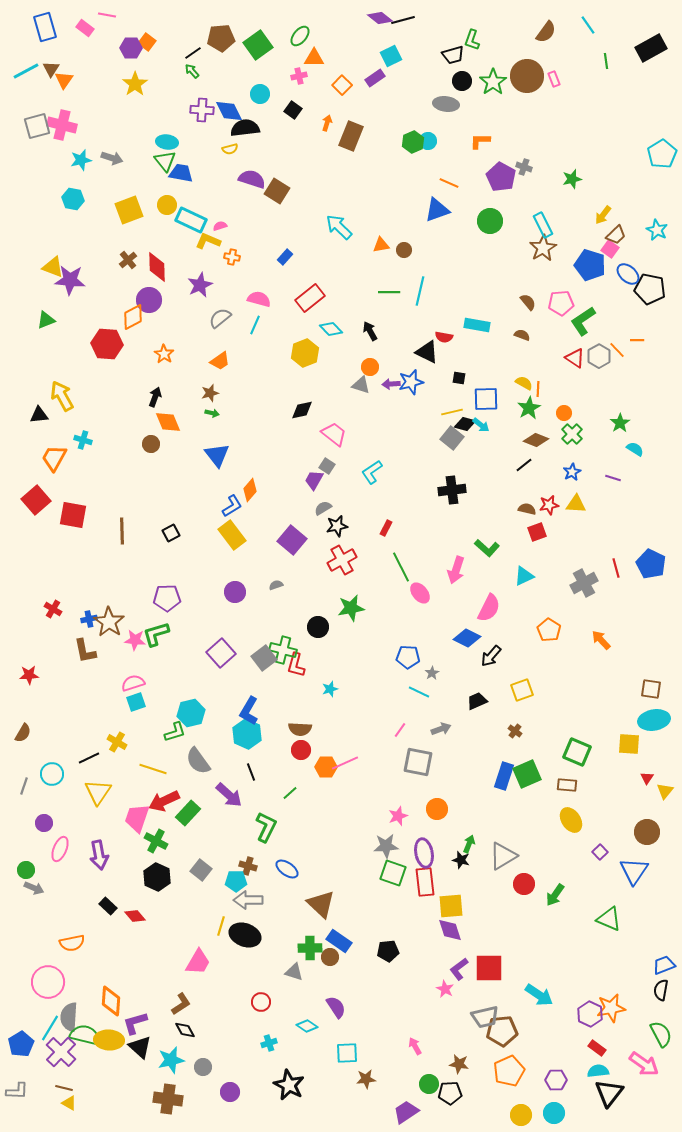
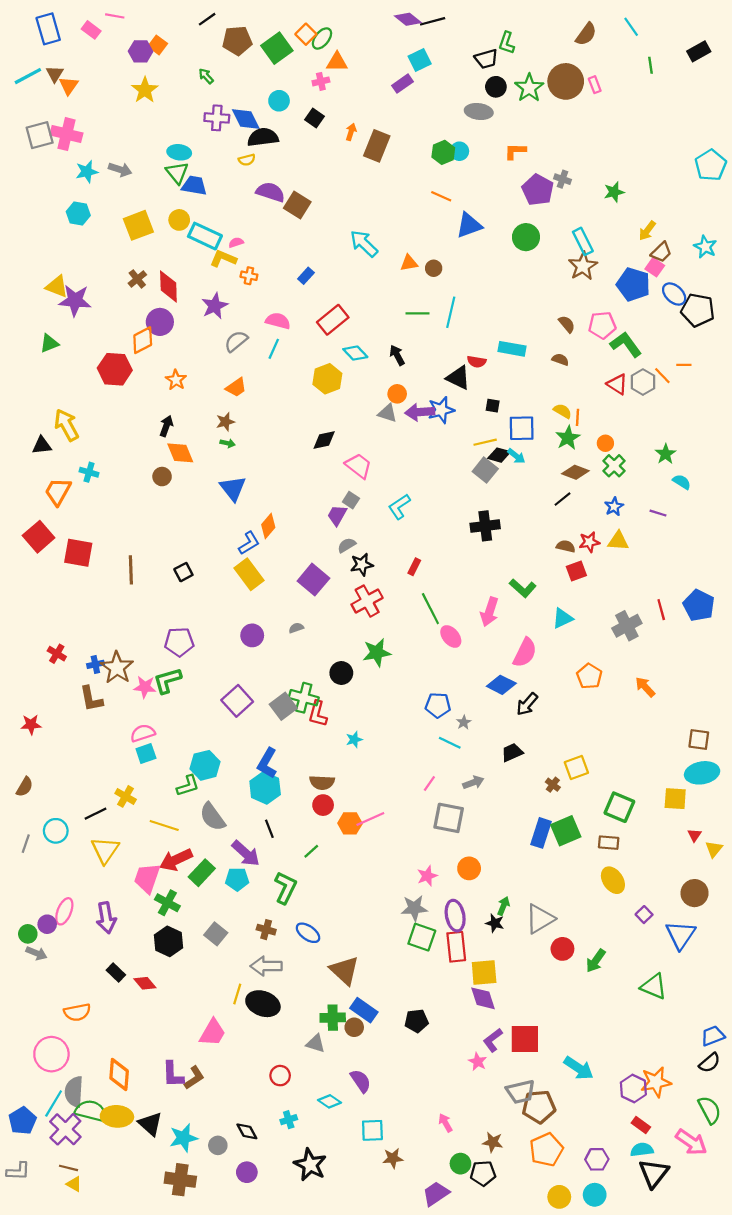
black rectangle: (651, 48) -> (699, 51), size x0.7
black line: (193, 53) -> (207, 19), moved
orange square: (342, 85) -> (306, 34), moved
orange line: (449, 183) -> (441, 196), moved
green L-shape: (583, 321) -> (626, 344), turned 88
purple arrow: (391, 384) -> (420, 412), size x1.5
yellow square: (522, 690) -> (576, 767), moved
purple circle: (44, 823) -> (47, 924), moved
cyan pentagon: (236, 881) -> (237, 879), moved
black semicircle: (661, 990) -> (710, 1063), turned -140
purple L-shape: (135, 1023) -> (173, 1075), moved, turned -76
black diamond: (185, 1030) -> (247, 1131), moved

